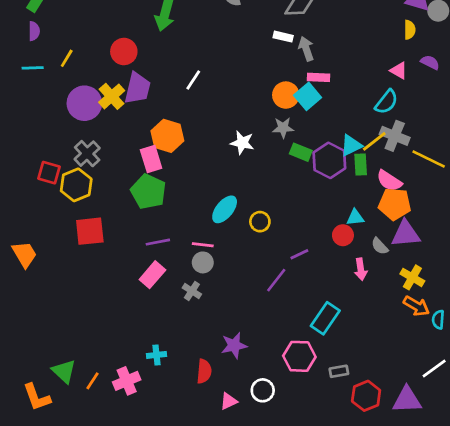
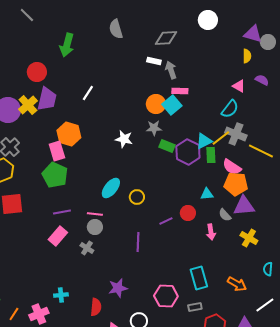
red circle: (343, 235) -> (188, 213), moved
purple line: (276, 280) -> (138, 242), moved, turned -36
orange arrow: (416, 306) -> (237, 284), moved
cyan rectangle: (325, 318) -> (199, 278), moved, turned -50

